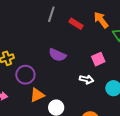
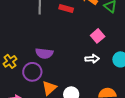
purple semicircle: (57, 55) -> (44, 53), moved

